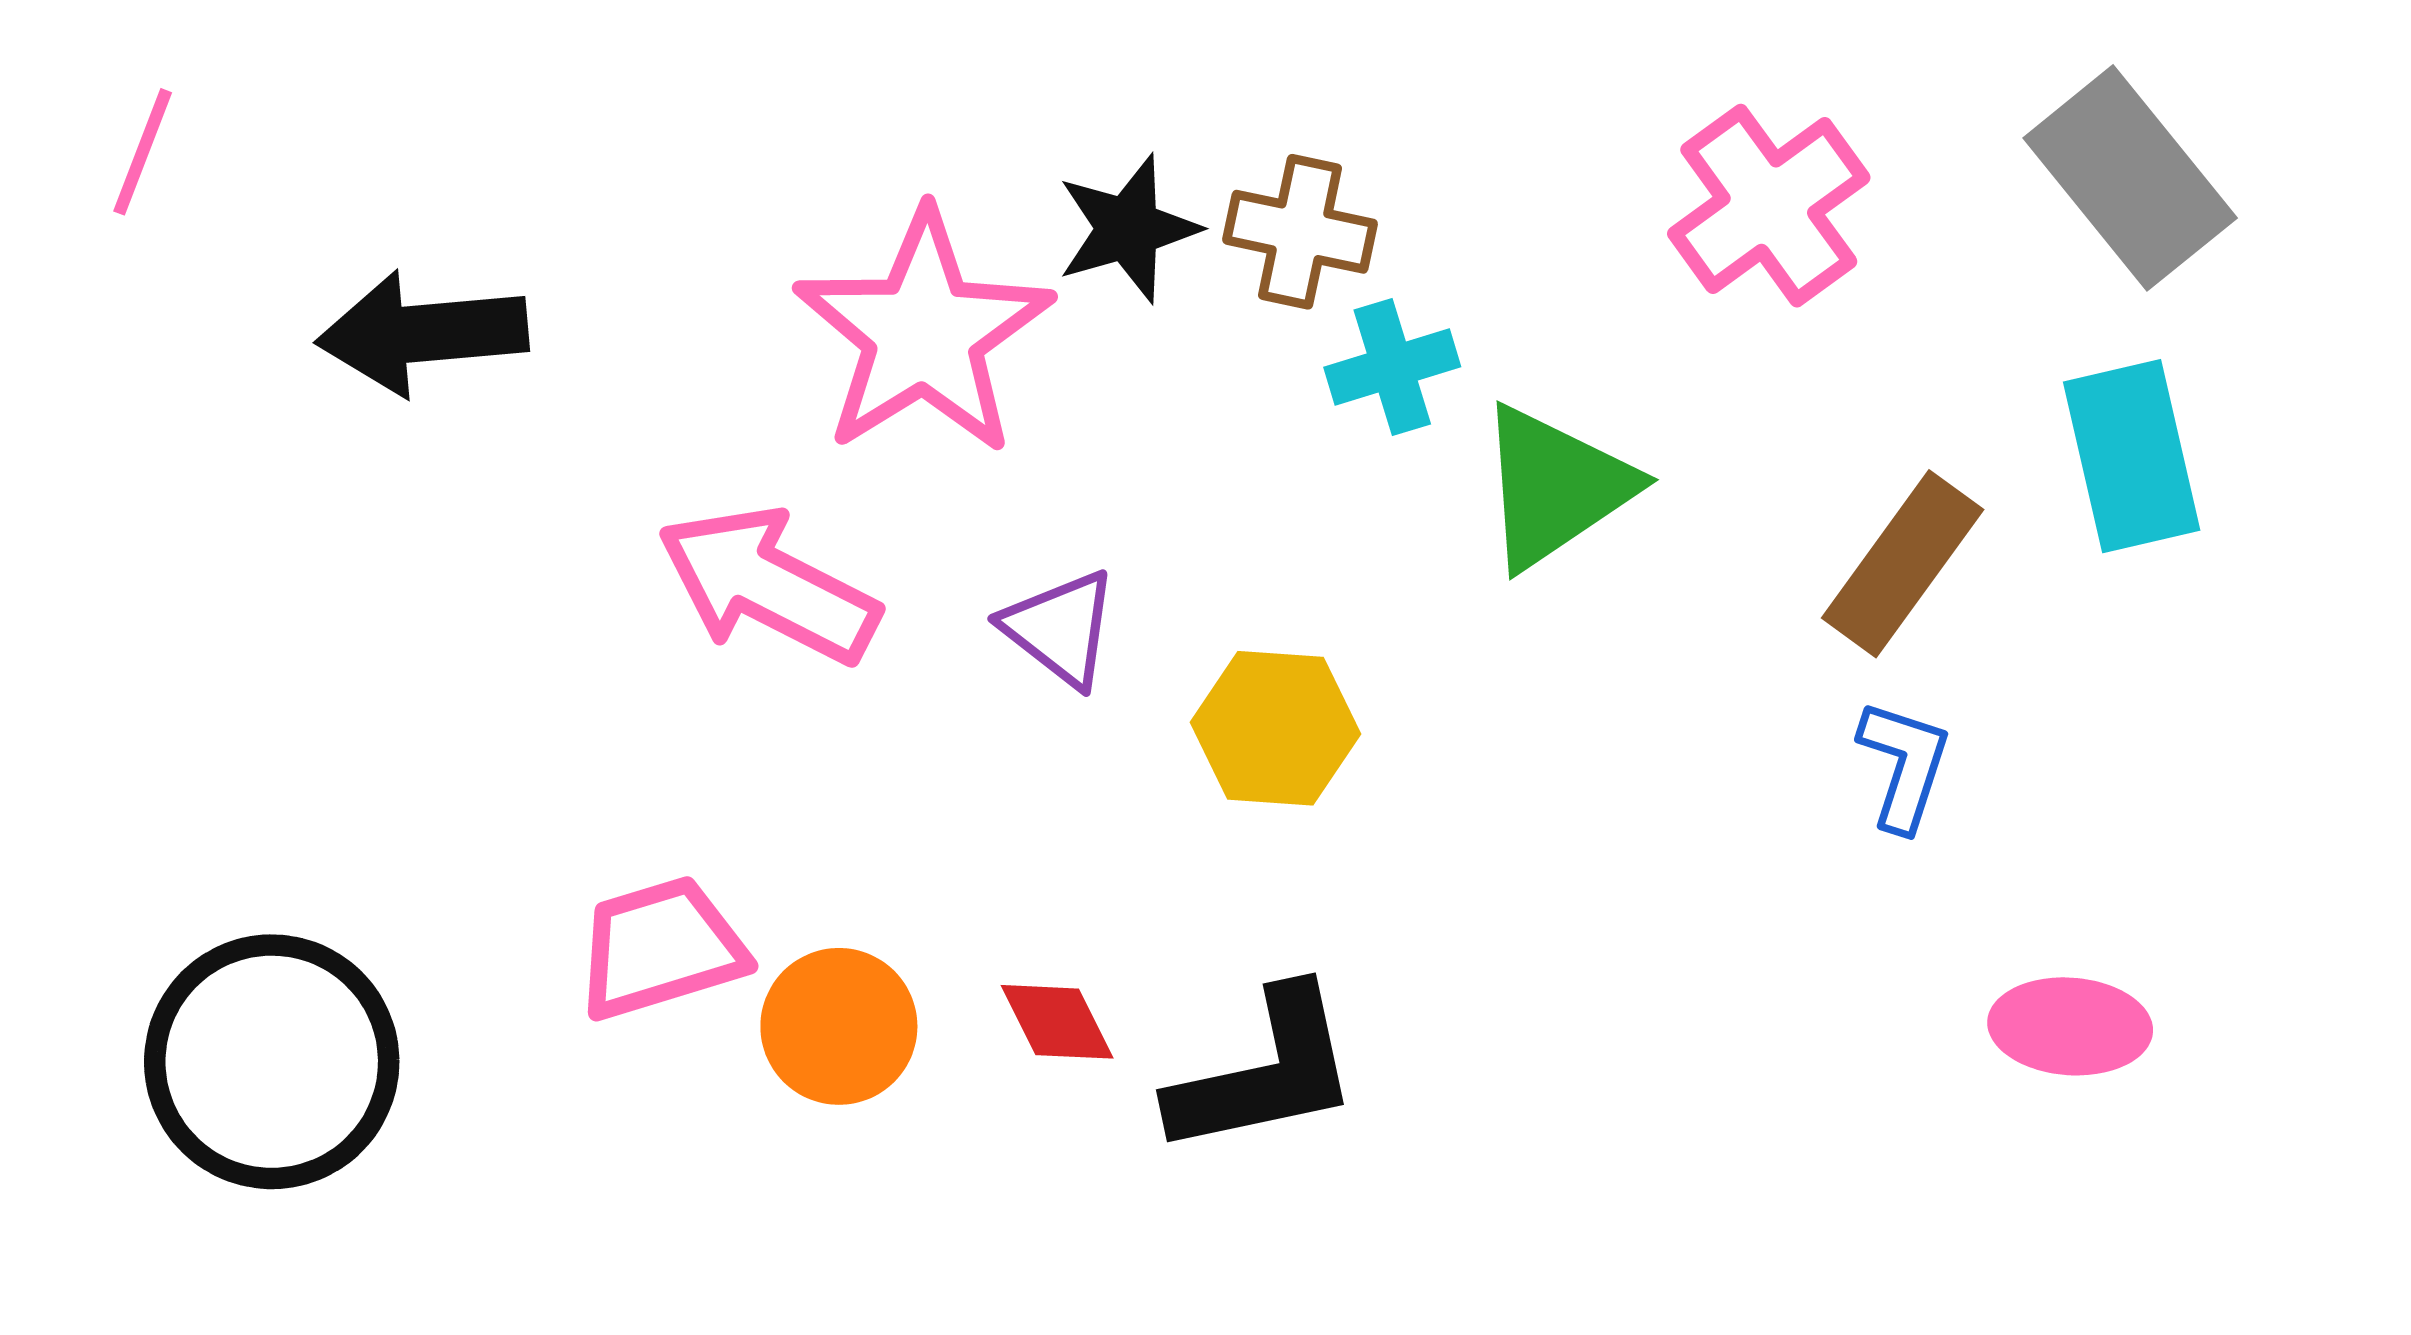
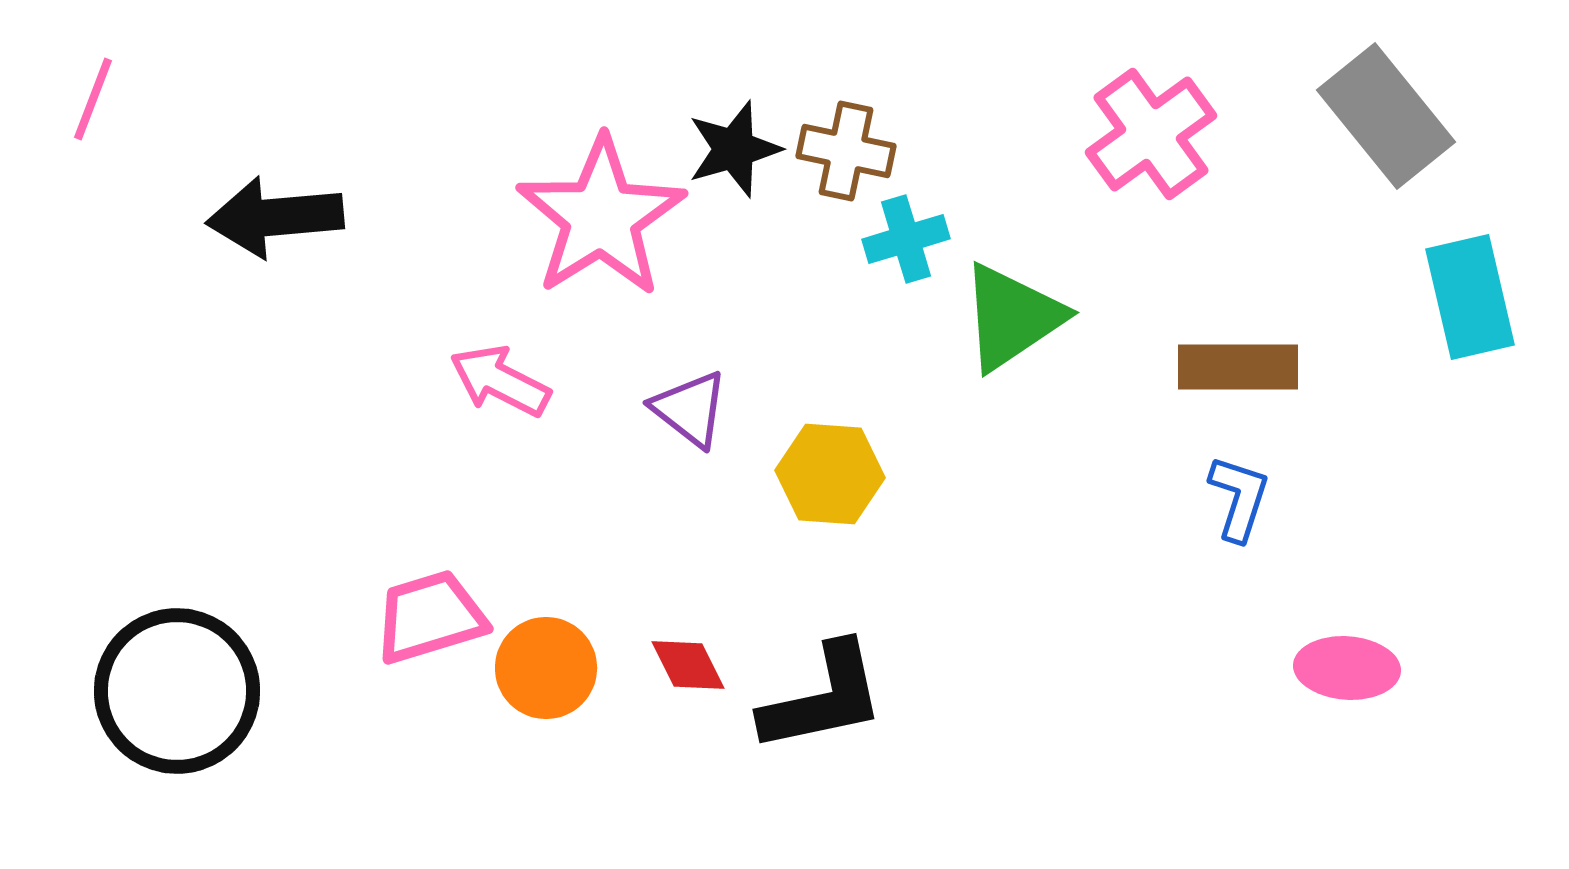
cyan rectangle: (2132, 456) -> (1470, 297), moved
brown rectangle: (1903, 564) -> (1238, 367), turned 54
pink arrow: (768, 585) -> (500, 381), size x0.7

